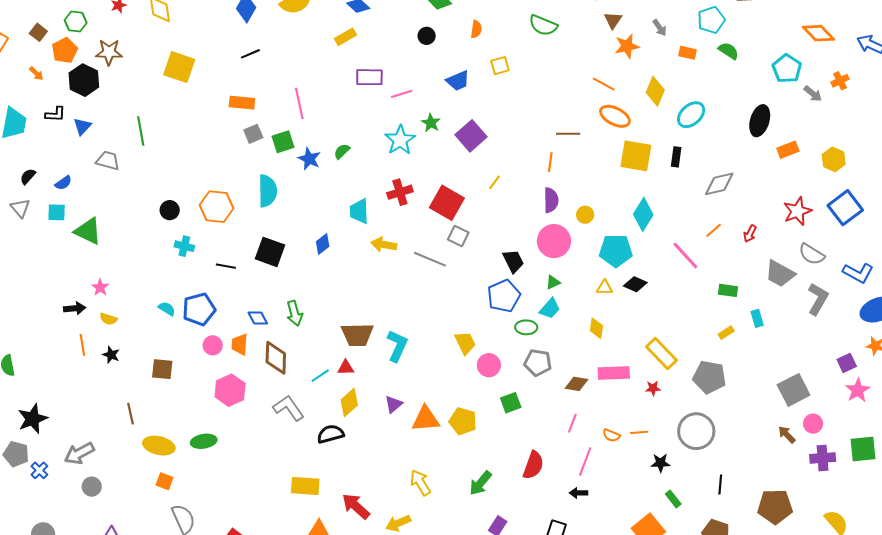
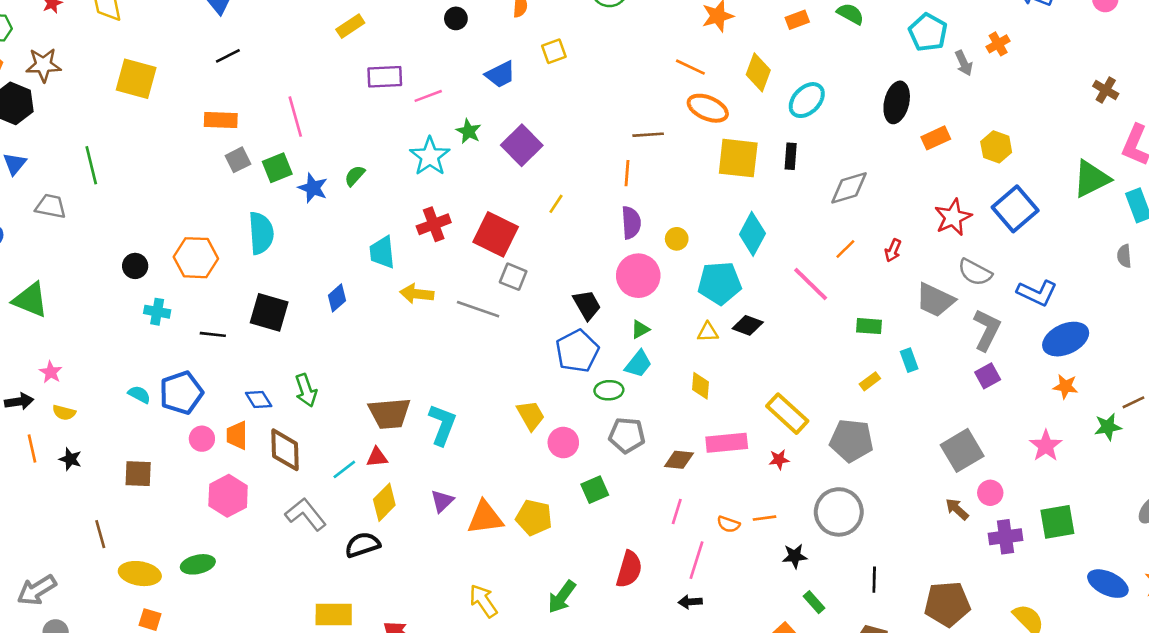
orange rectangle: (688, 53) -> (797, 20), turned -30
gray arrow: (813, 94) -> (964, 63), turned 30
purple square: (847, 363) -> (988, 376), moved

